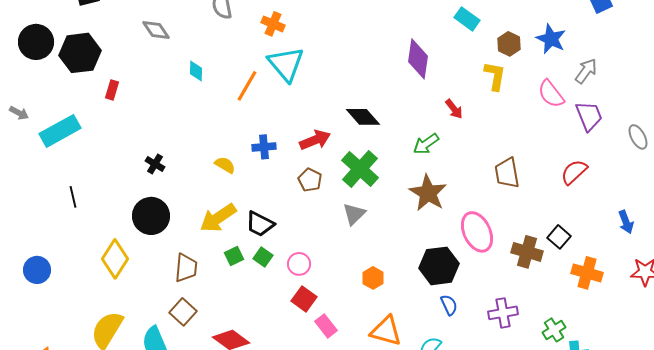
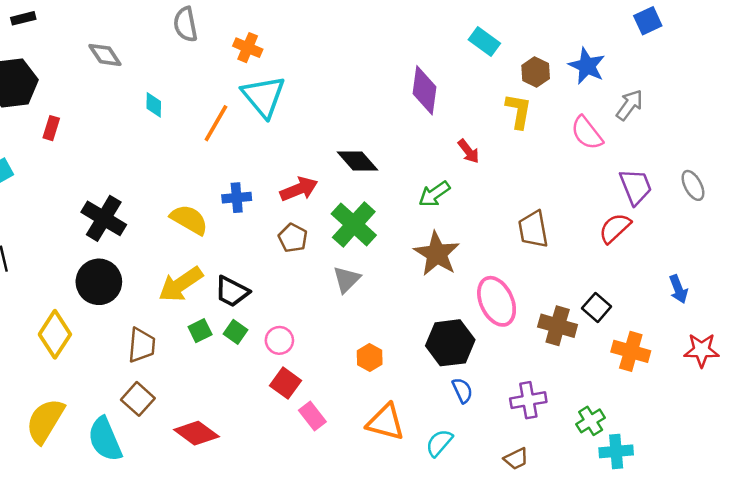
purple trapezoid: (589, 116) -> (636, 187), moved
black cross: (155, 164) -> (104, 218), size x1.8
yellow semicircle: (225, 165) -> (189, 220), size x1.5

